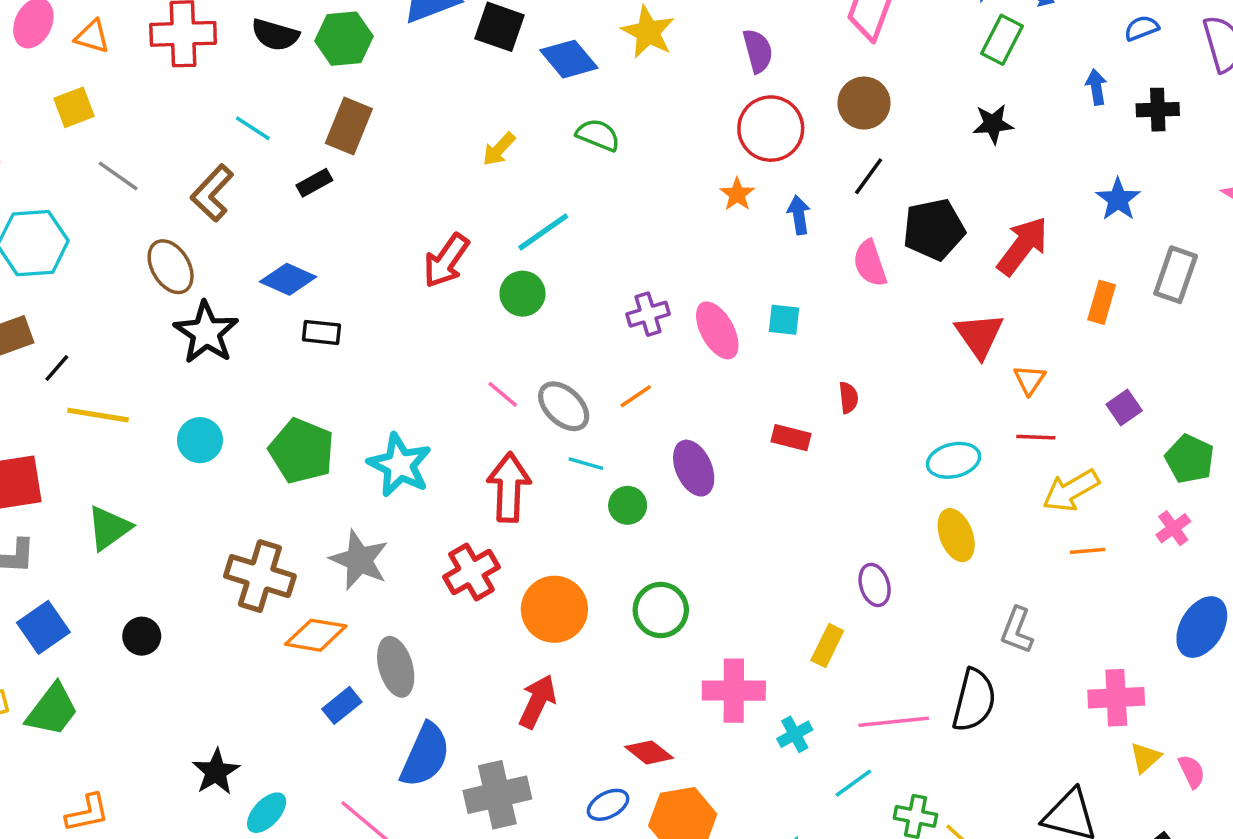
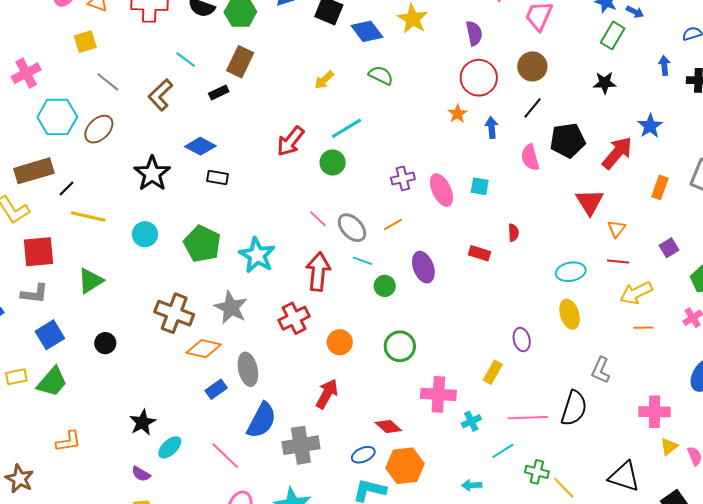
blue star: (1118, 199) -> (650, 126), moved
brown ellipse: (171, 267) -> (99, 129), moved, turned 72
orange circle: (554, 609) -> (340, 342), size x0.7

